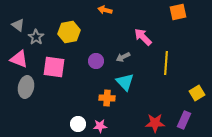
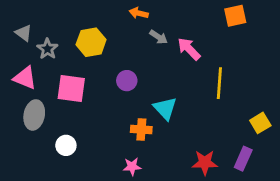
gray arrow: (123, 57) -> (159, 37), moved, turned -120
white circle: (78, 124) -> (66, 145), moved

